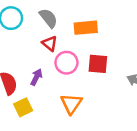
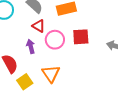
purple arrow: (36, 77) -> (31, 46), moved, turned -32
orange triangle: (71, 104) -> (51, 74), moved

